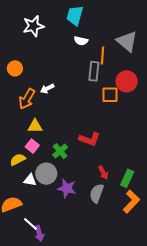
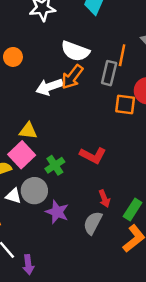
white semicircle: (81, 41) -> (75, 51), moved, size x1.6
white arrow: (47, 89) -> (49, 87), size x1.5
orange arrow: (27, 99) -> (72, 77), moved
pink square: (32, 146) -> (22, 155), size x1.5
purple arrow: (39, 233) -> (28, 265), moved

